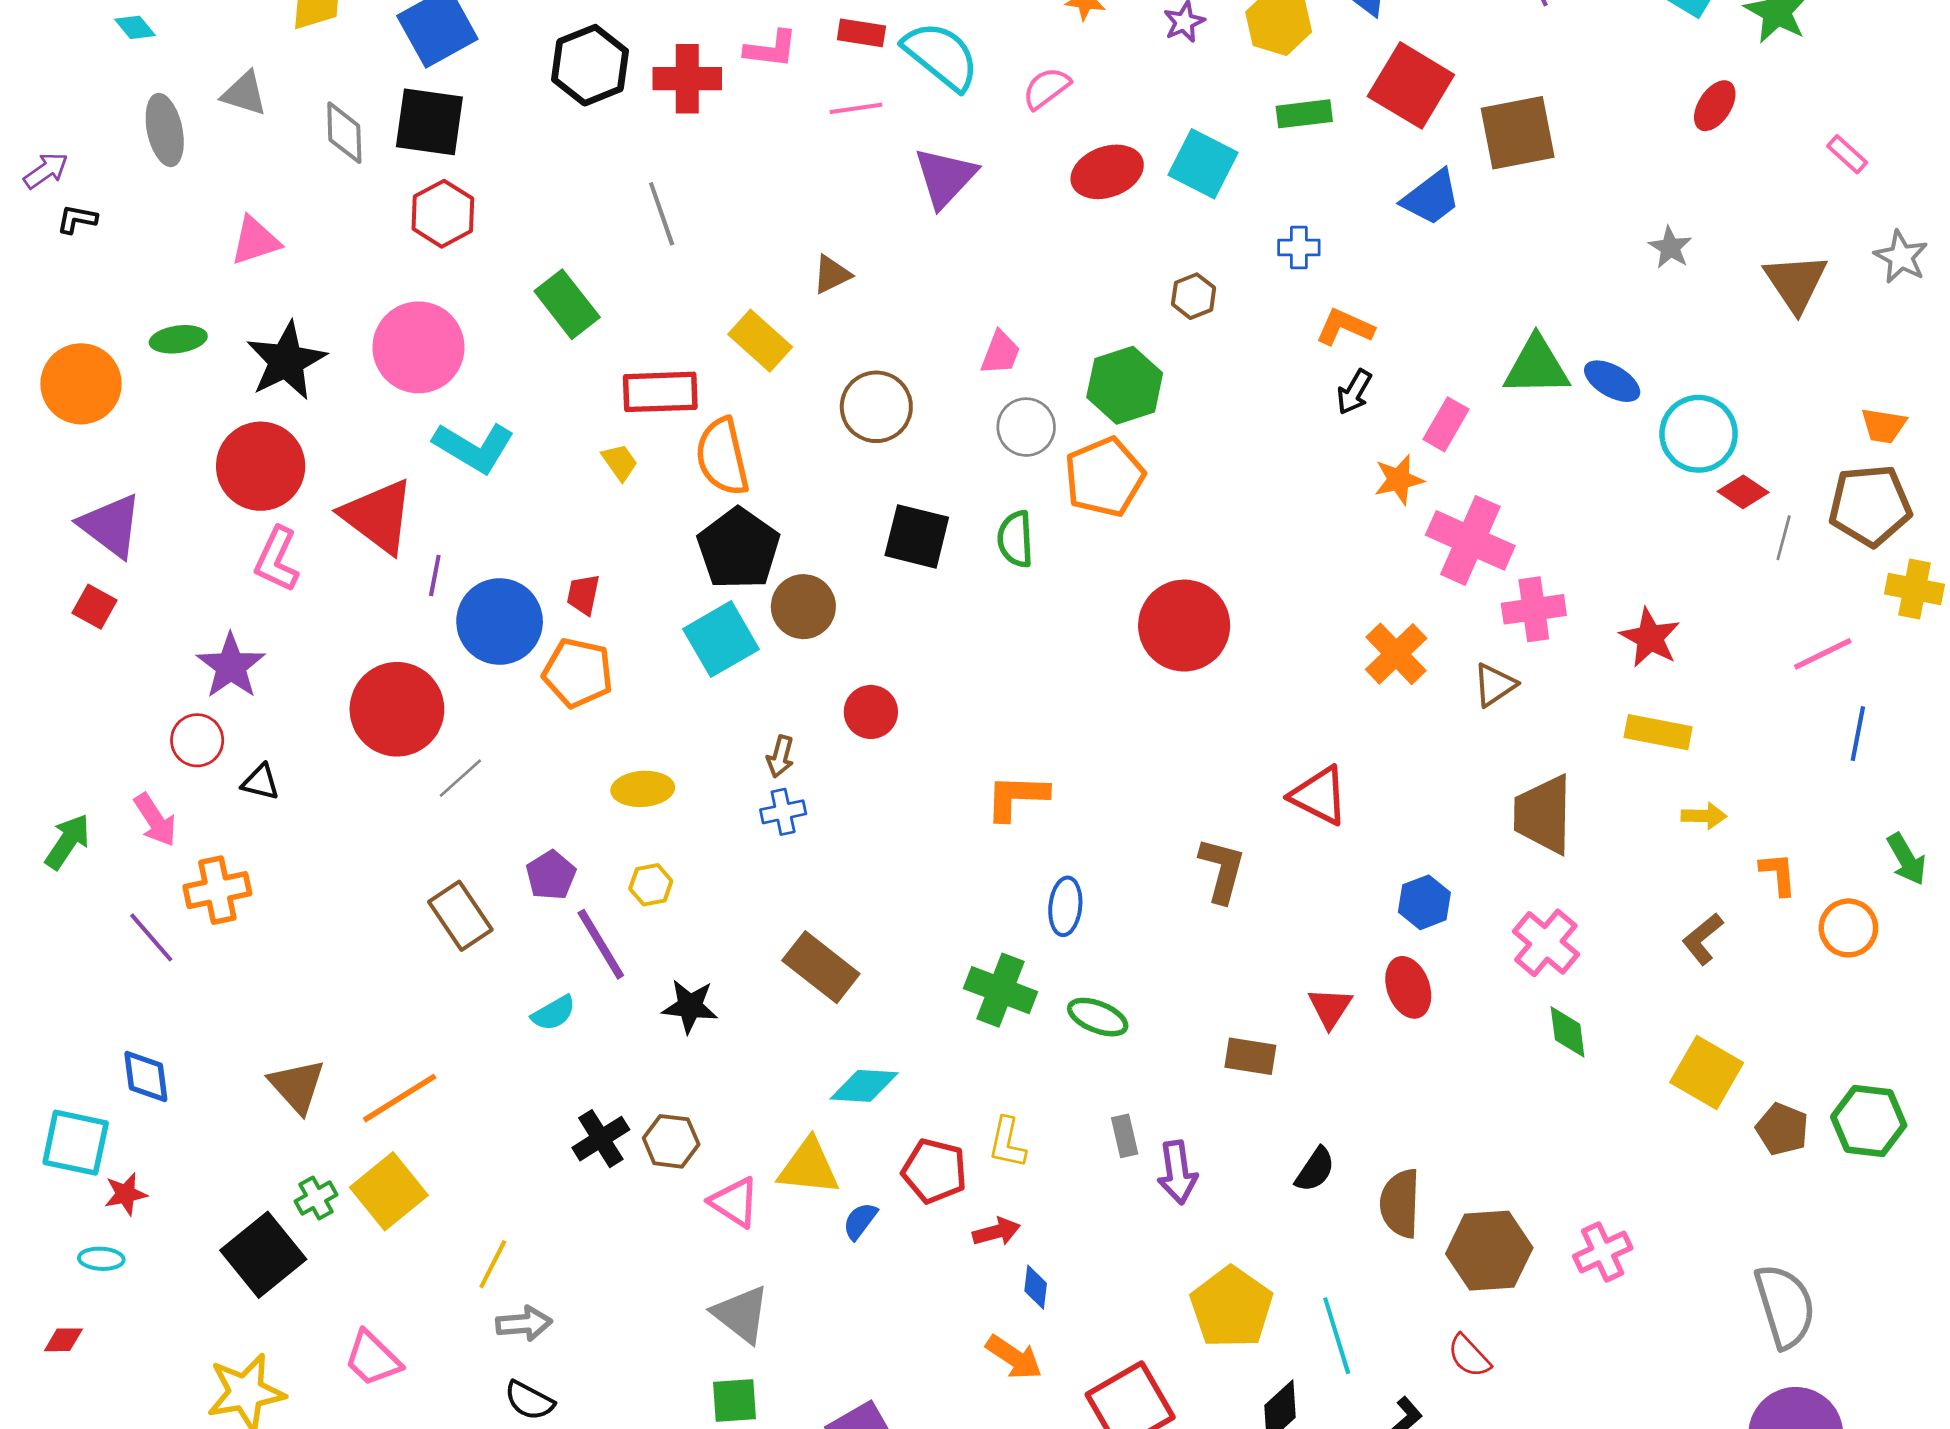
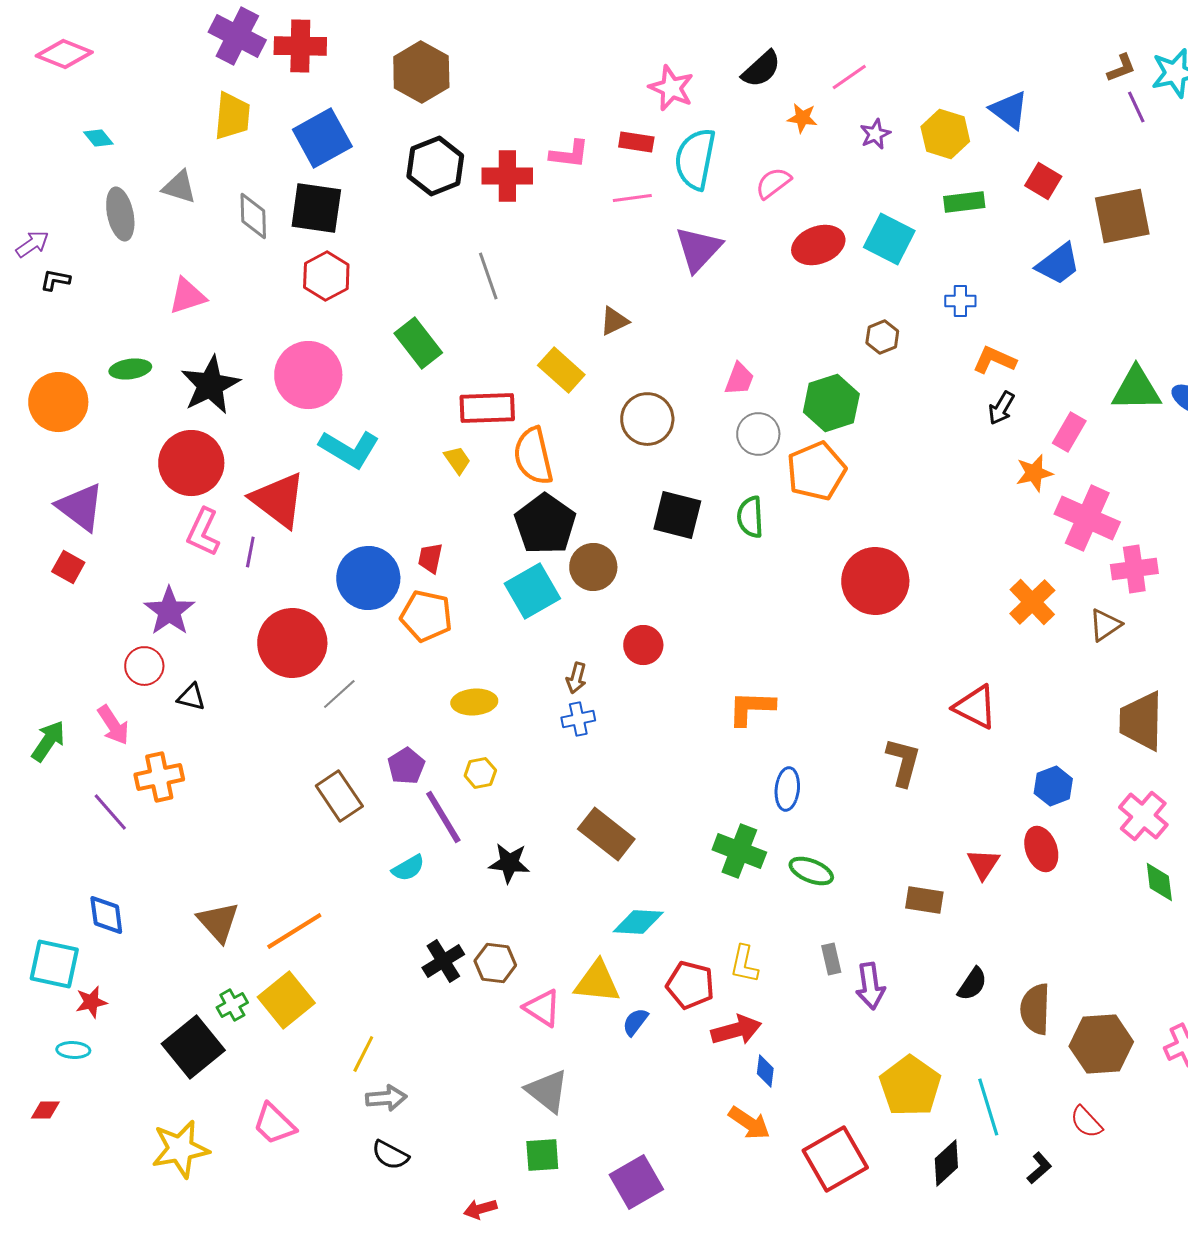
cyan semicircle: (941, 56) -> (695, 159), turned -118
red square: (1411, 85) -> (1043, 181), size x0.6
purple line: (435, 576) -> (250, 552), moved
red arrow: (996, 1232) -> (736, 1030), size x1.4

